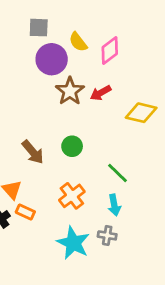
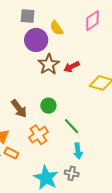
pink diamond: (110, 50) -> (92, 21), moved
green line: (117, 173) -> (71, 126), moved
orange cross: (72, 196) -> (38, 135), moved

